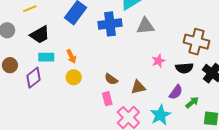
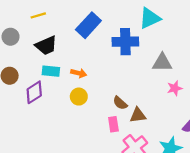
gray triangle: (145, 26) -> (162, 63), moved
orange arrow: (71, 56) -> (79, 73), turned -56
brown triangle: (138, 87) -> (138, 115), moved

